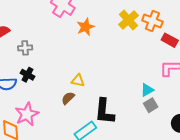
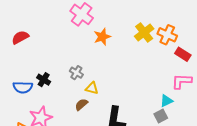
gray cross: (25, 48) -> (76, 73), moved, turned 32
cyan triangle: (147, 90) -> (166, 101), moved

